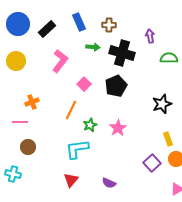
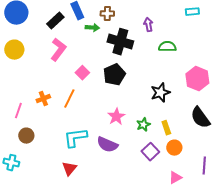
black rectangle: (47, 29) -> (55, 21), moved
green arrow: (93, 47) -> (92, 28), moved
orange cross: (32, 102) -> (43, 99), moved
pink line: (20, 122) -> (18, 111), turned -70
green star: (90, 125) -> (143, 125), moved
purple semicircle: (109, 183) -> (107, 145), moved, size x1.5

